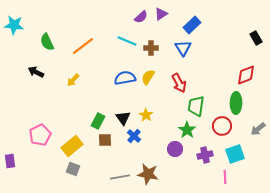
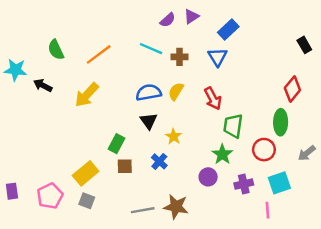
cyan star: (14, 25) -> (15, 70), moved
red diamond: (246, 75) -> (292, 89), turned -30
yellow arrow: (73, 80) -> (87, 95), size x1.6
black triangle: (123, 118) -> (149, 121), moved
pink pentagon: (40, 135) -> (50, 196), moved

